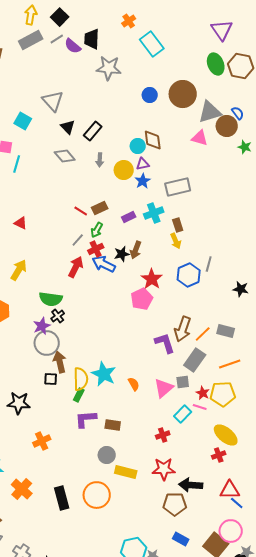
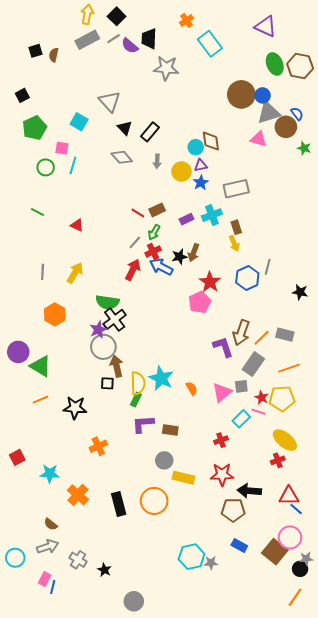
purple triangle: (222, 30) -> (266, 26), moved, turned -30
blue circle: (150, 95) -> (263, 95), moved
black cross: (58, 316) -> (115, 319), size x1.6

